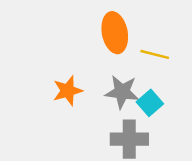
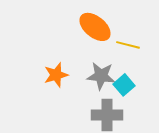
orange ellipse: (115, 33) -> (95, 27), turned -40

